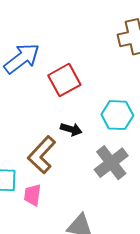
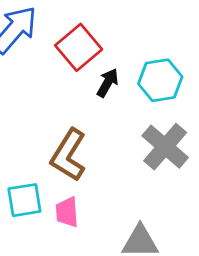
black arrow: (71, 129) -> (108, 83), moved, turned -65

